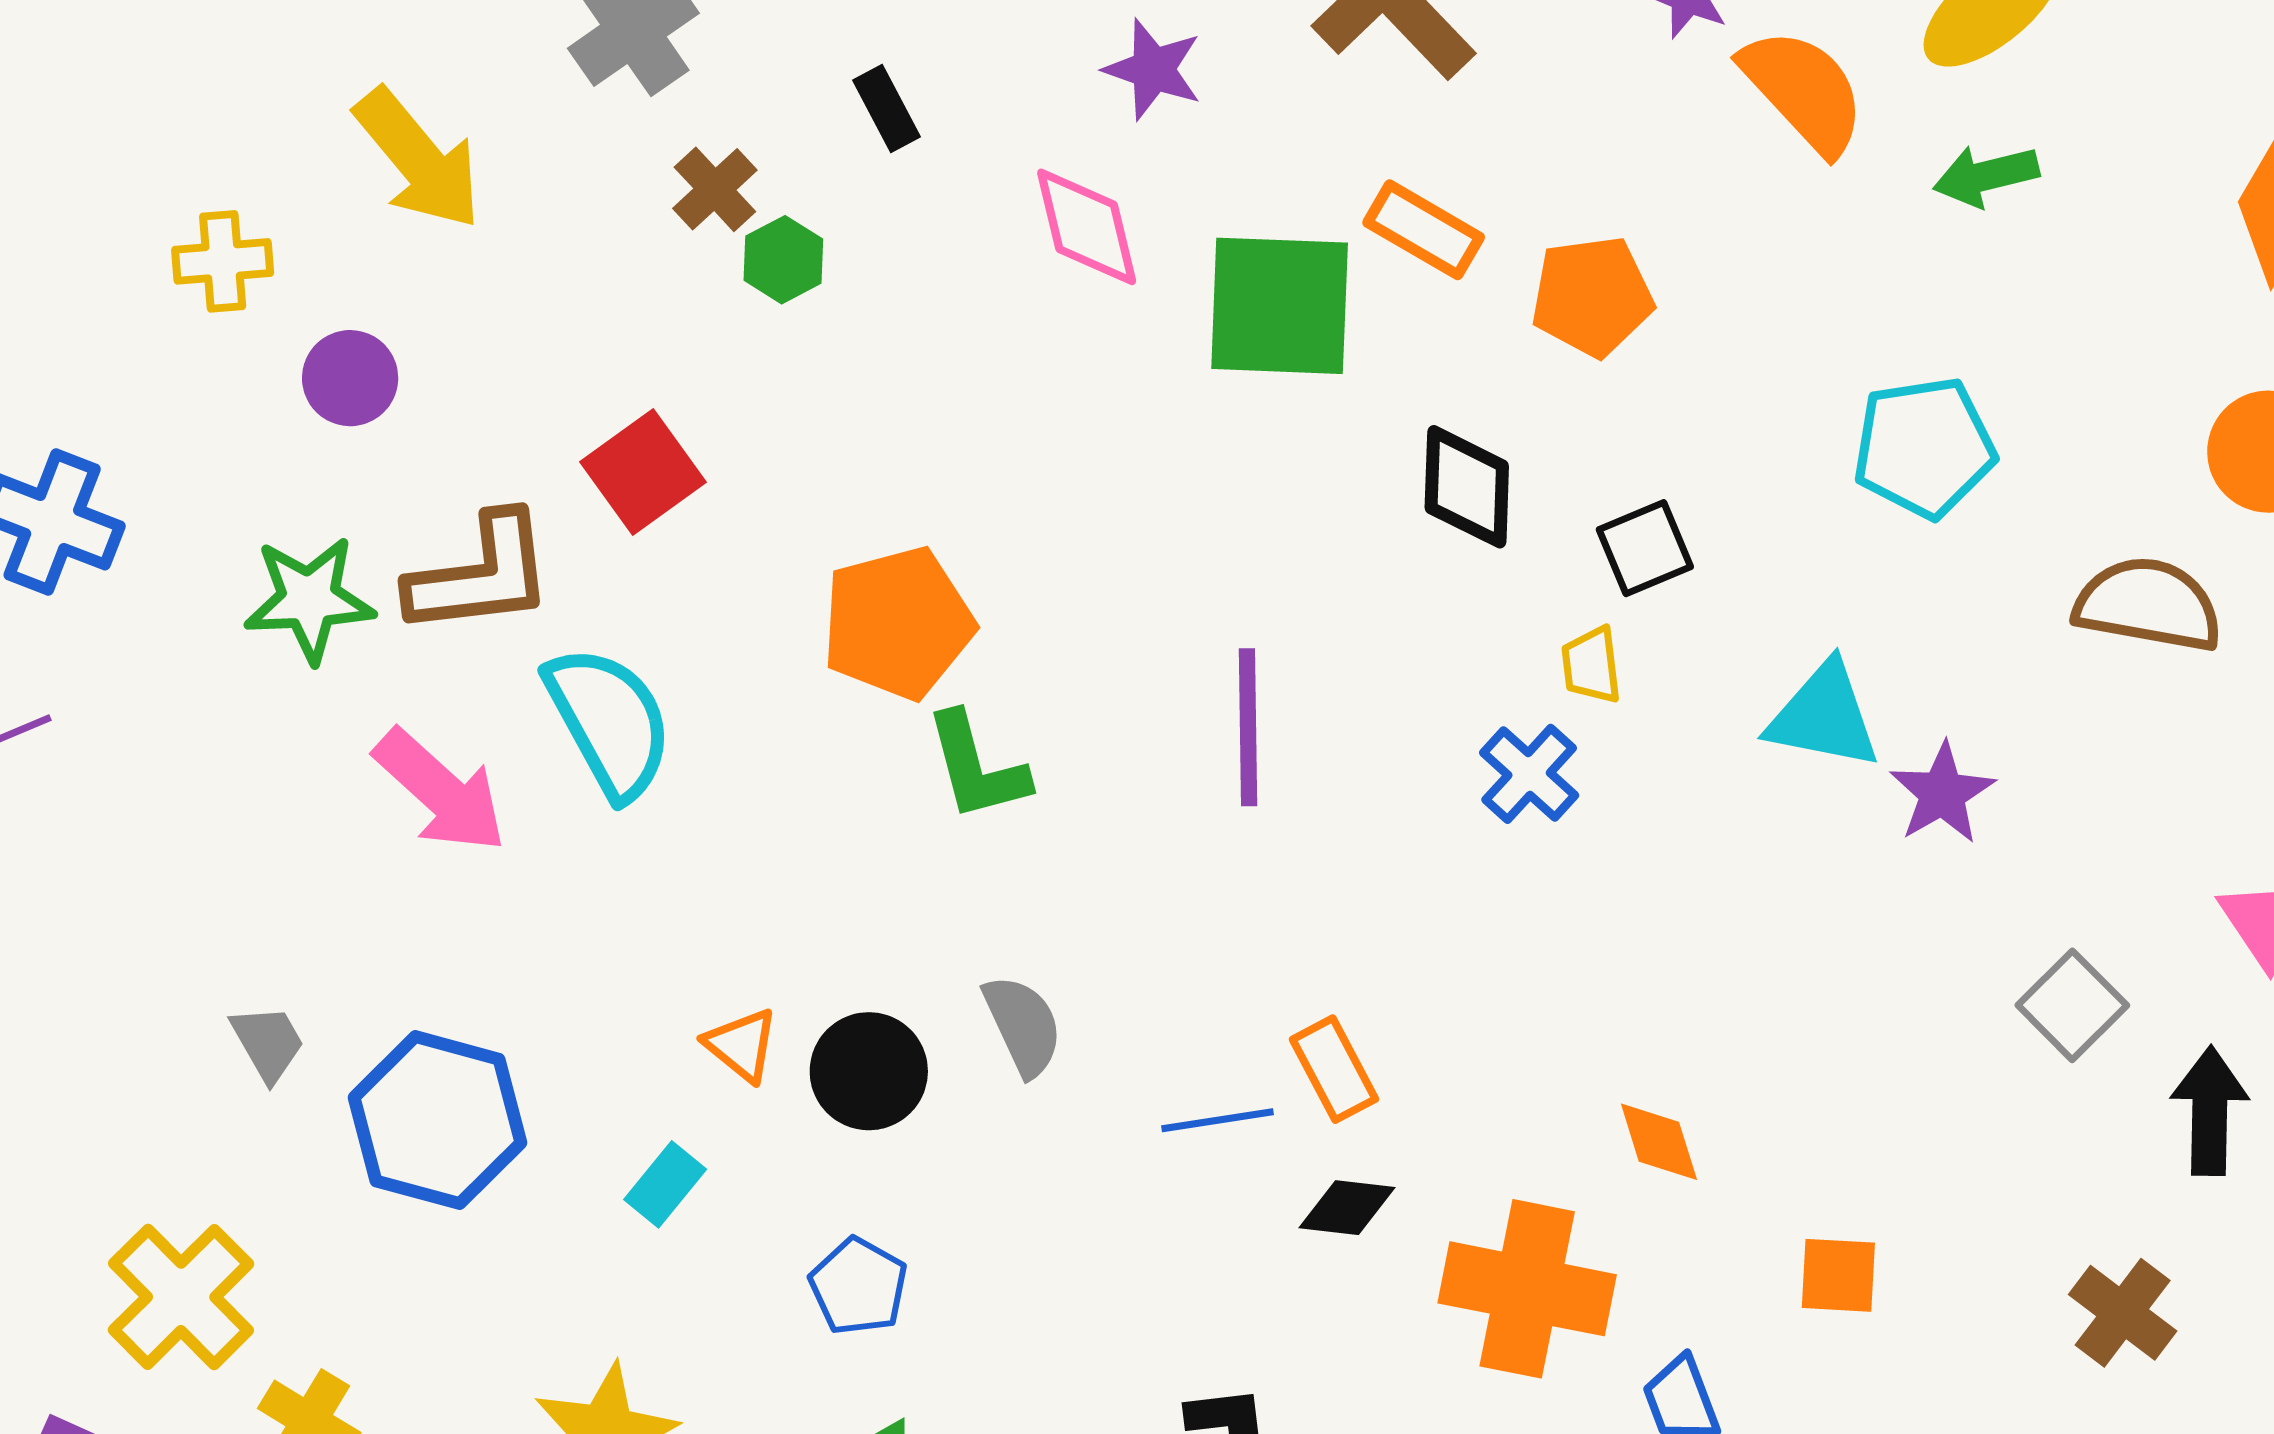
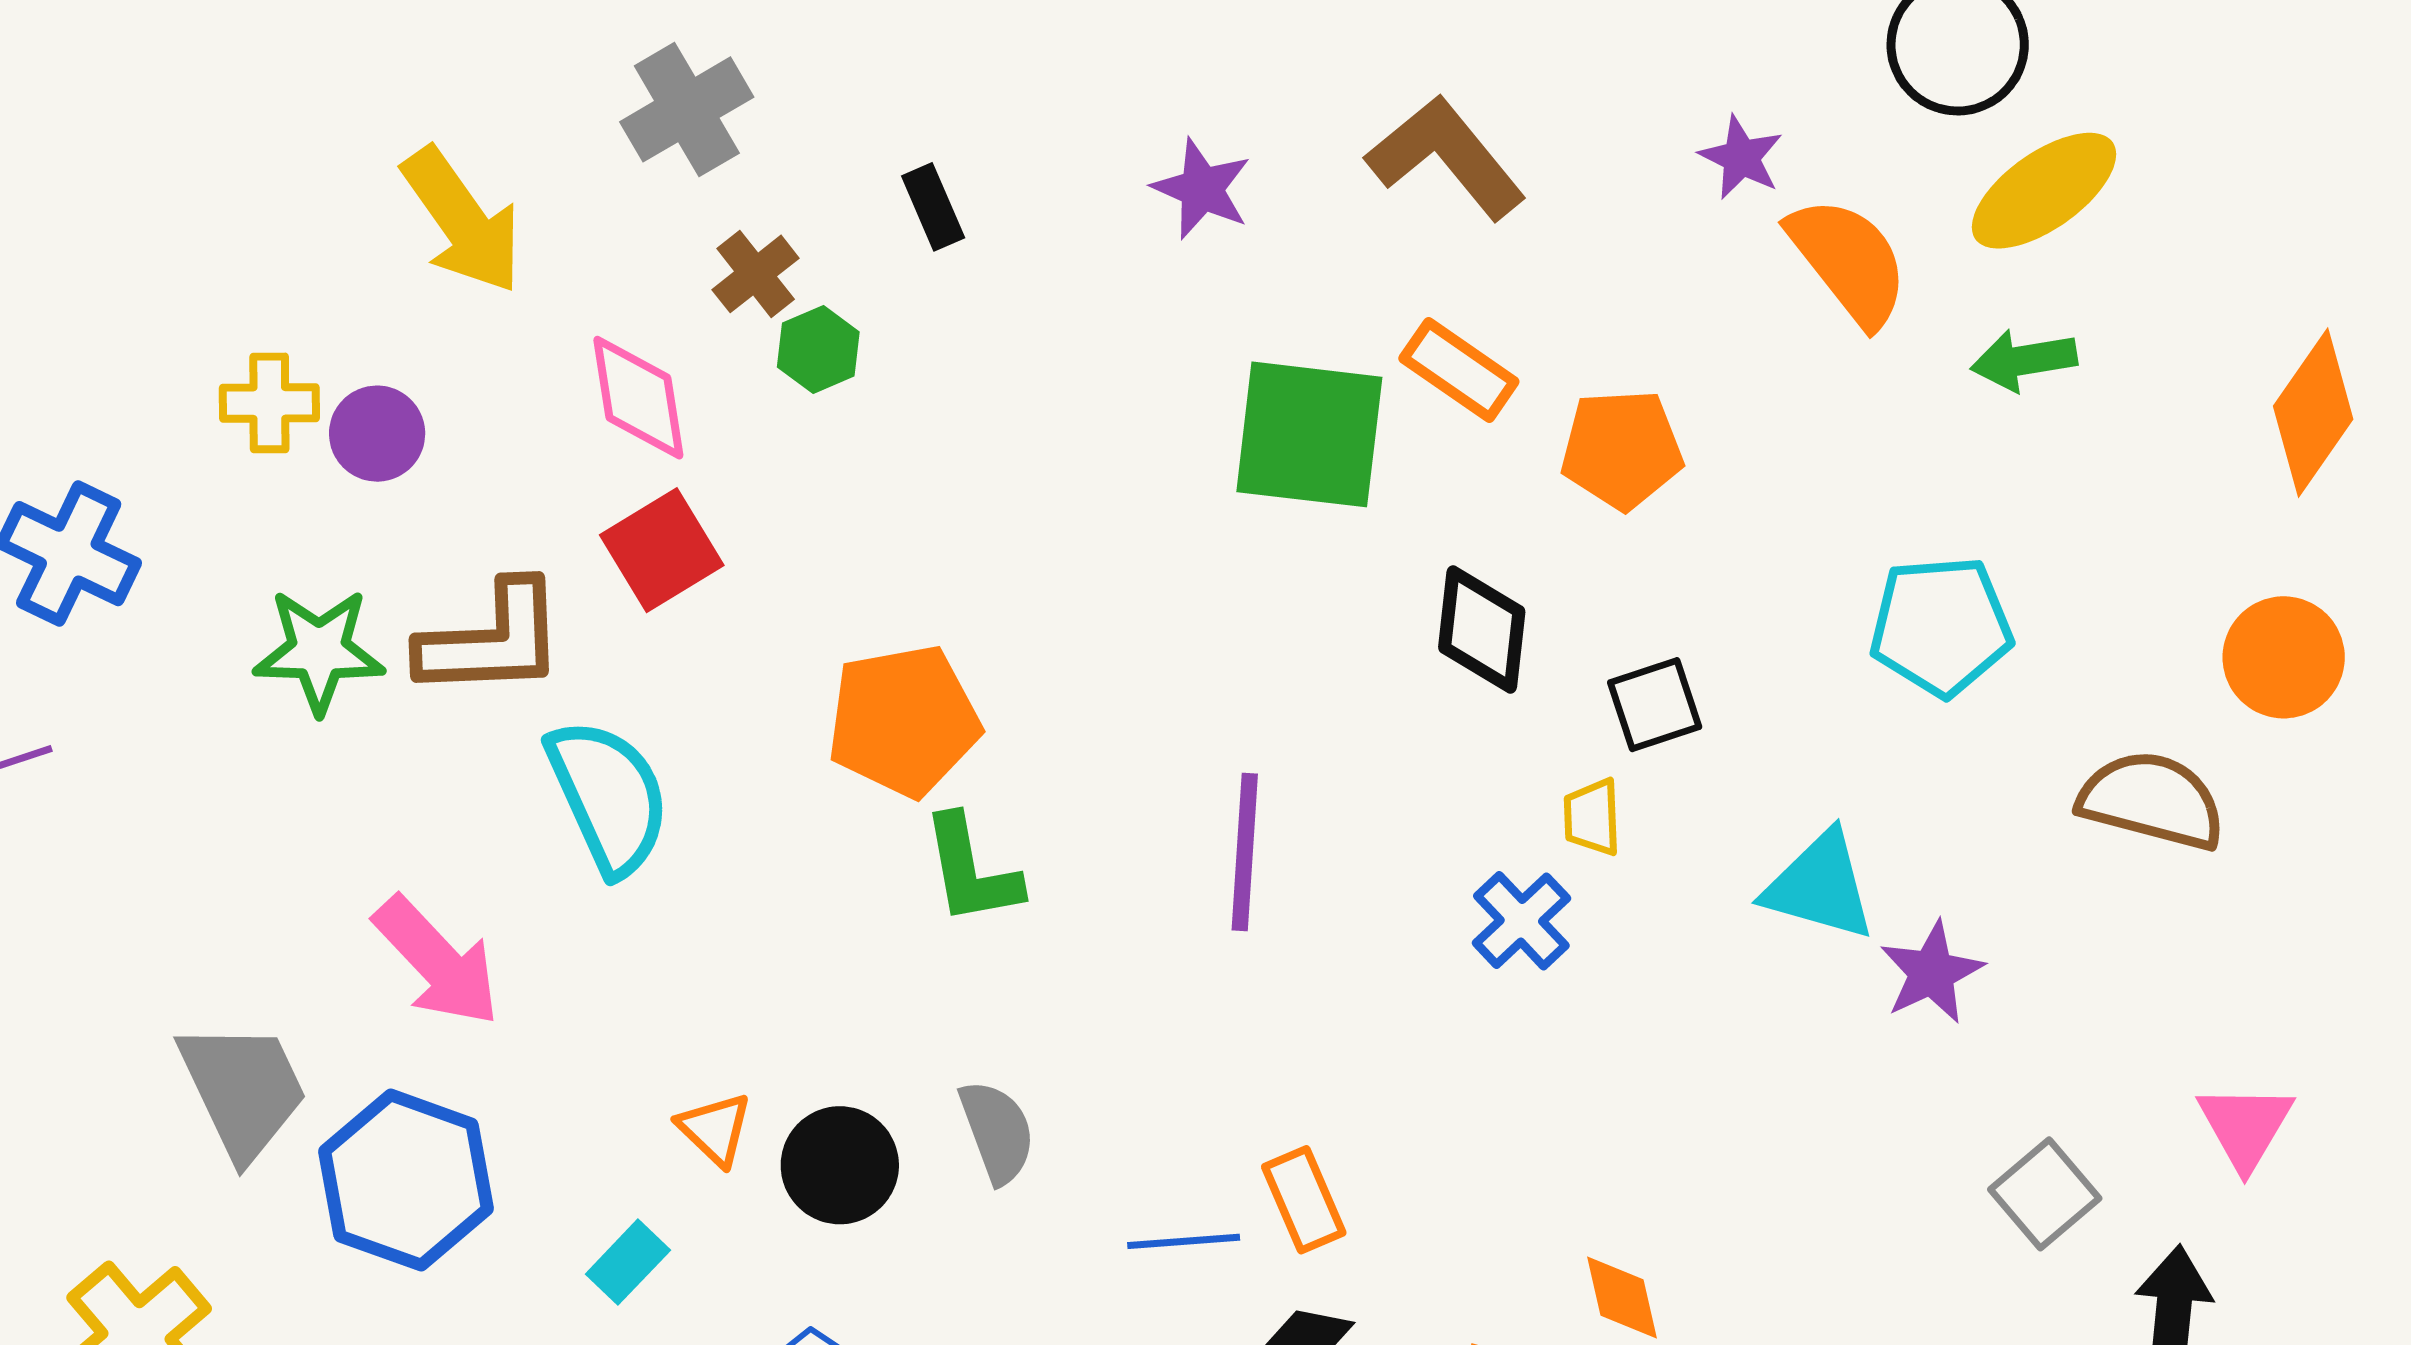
pink diamond: (1087, 227) -> (638, 398), moved
yellow cross: (223, 261) -> (269, 403), moved
pink arrow: (440, 791) -> (437, 961), moved
gray trapezoid: (268, 1043) -> (243, 1090), size x1.8

